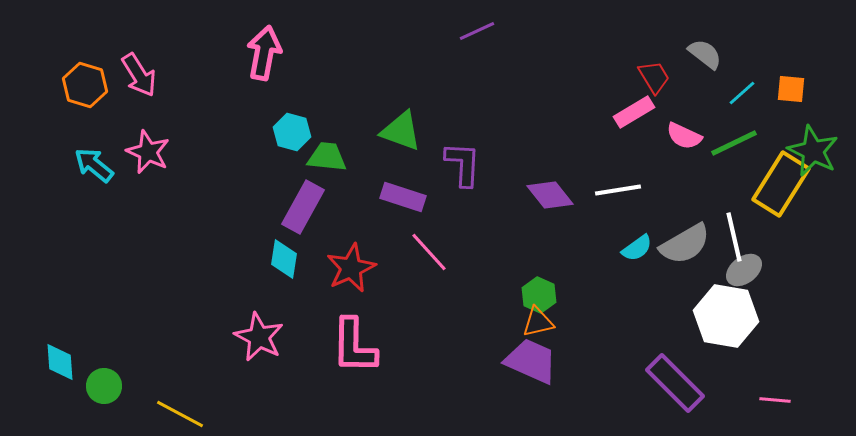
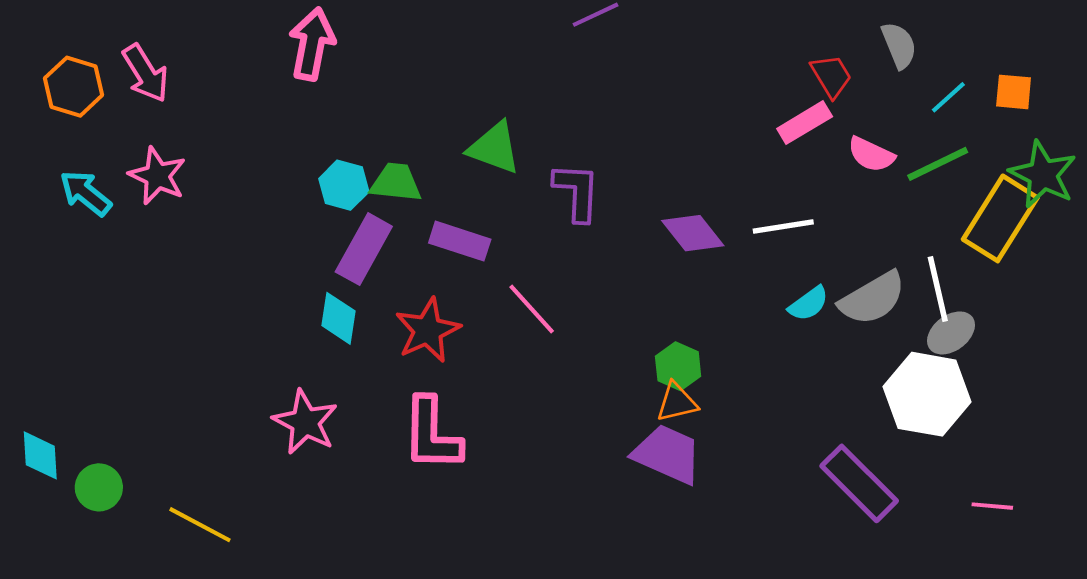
gray semicircle: (705, 54) -> (899, 45), turned 30
cyan hexagon: (292, 132) -> (344, 185), moved
purple rectangle: (403, 197) -> (460, 241), moved

